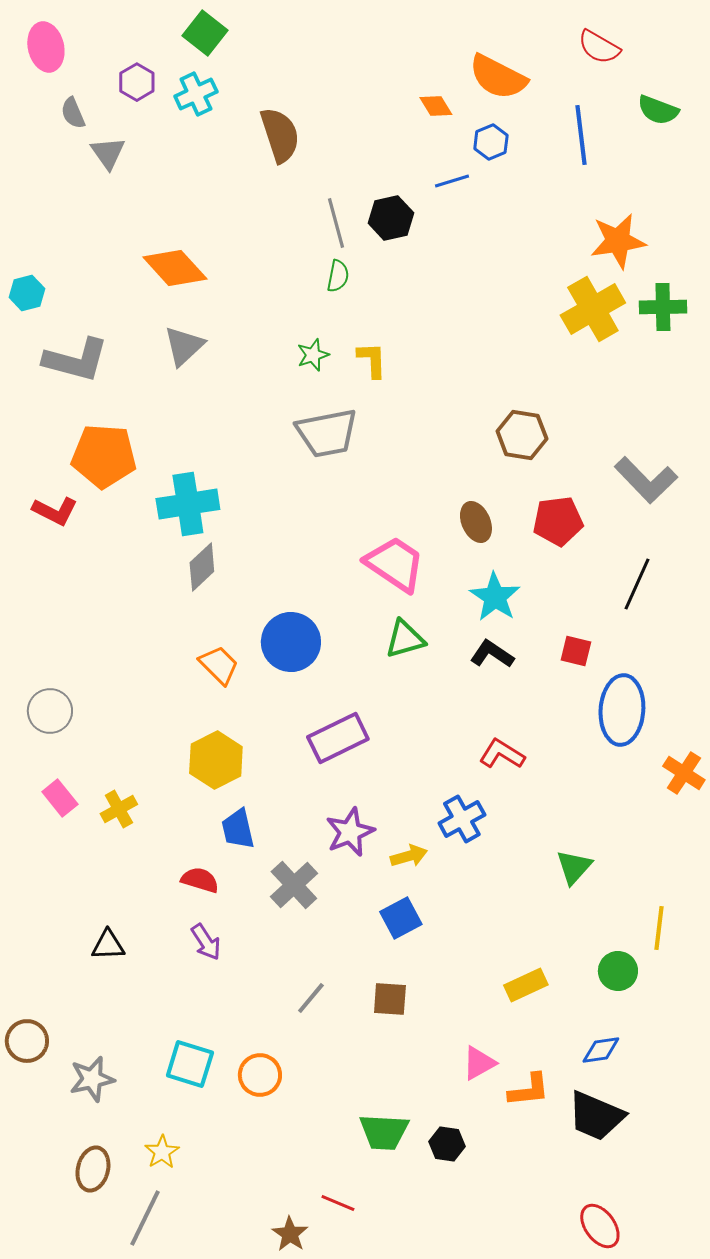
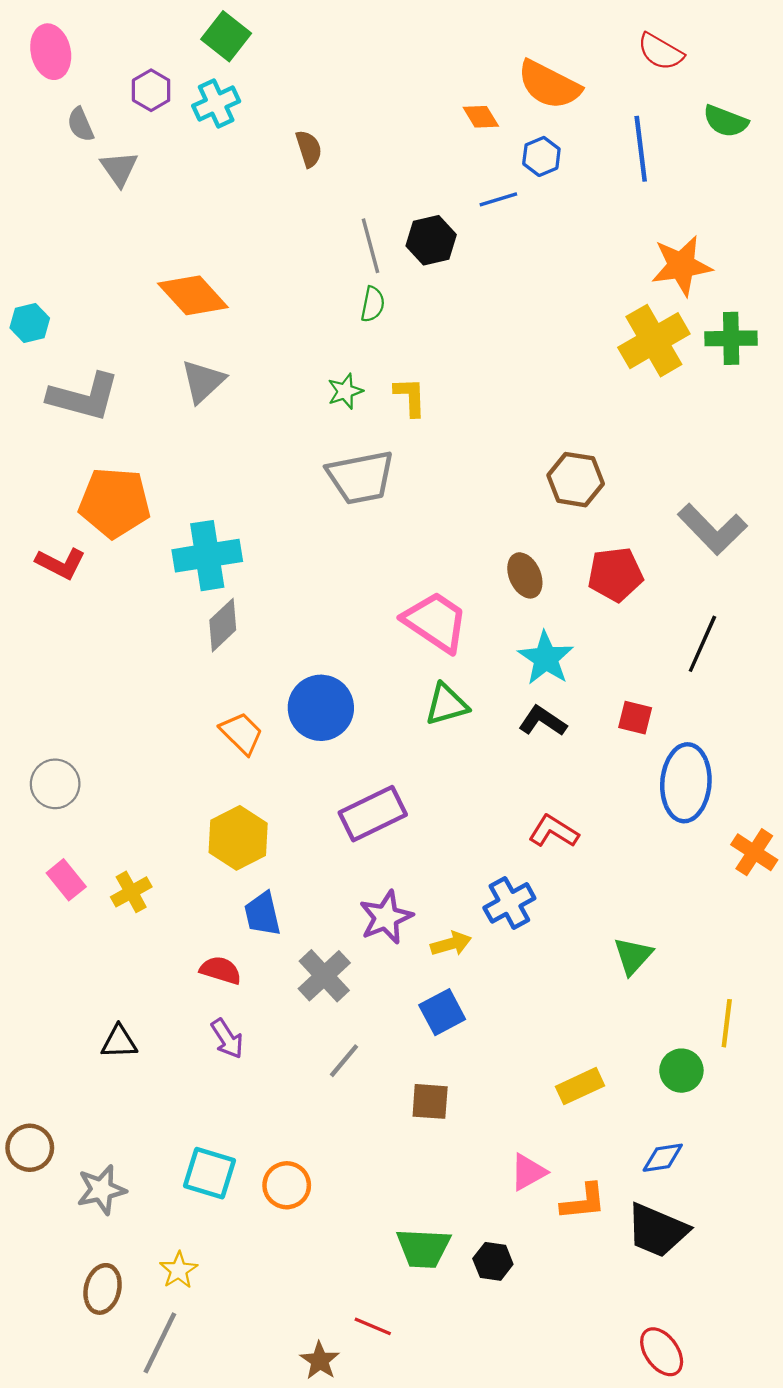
brown semicircle: (280, 135) -> (309, 149), size x0.6
gray line: (311, 998) -> (344, 1061), moved

